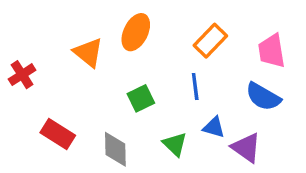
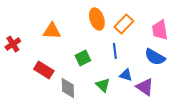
orange ellipse: (136, 32) -> (97, 19), moved, turned -45
orange triangle: (88, 53) -> (52, 31), turned -36
red rectangle: (58, 134) -> (44, 70), moved

